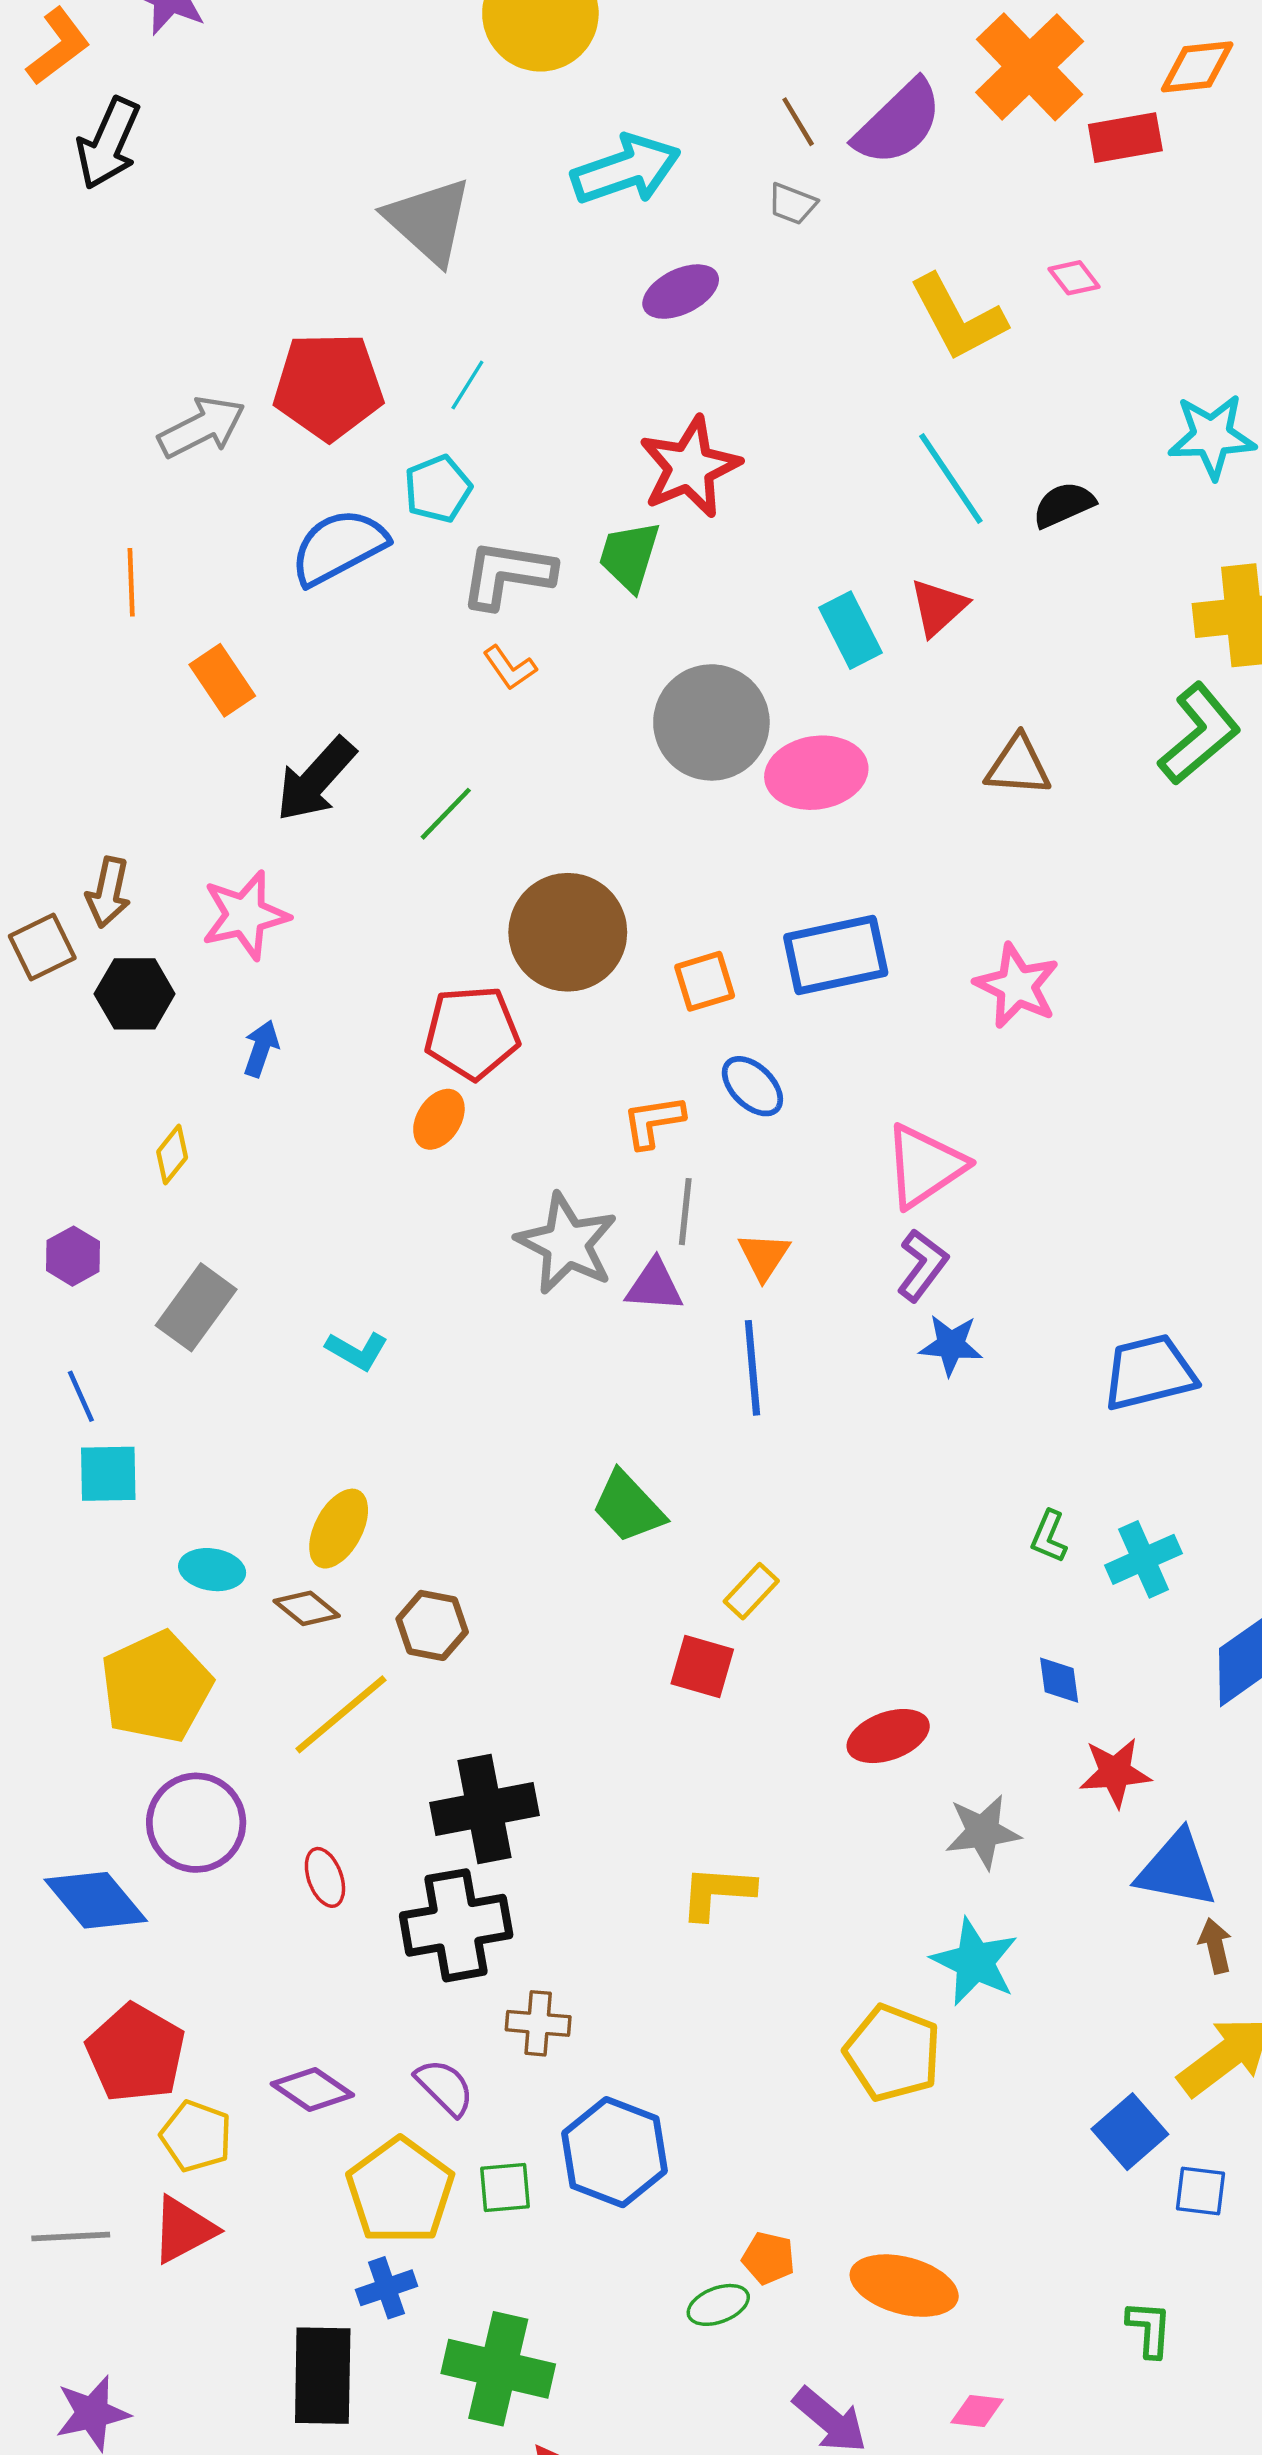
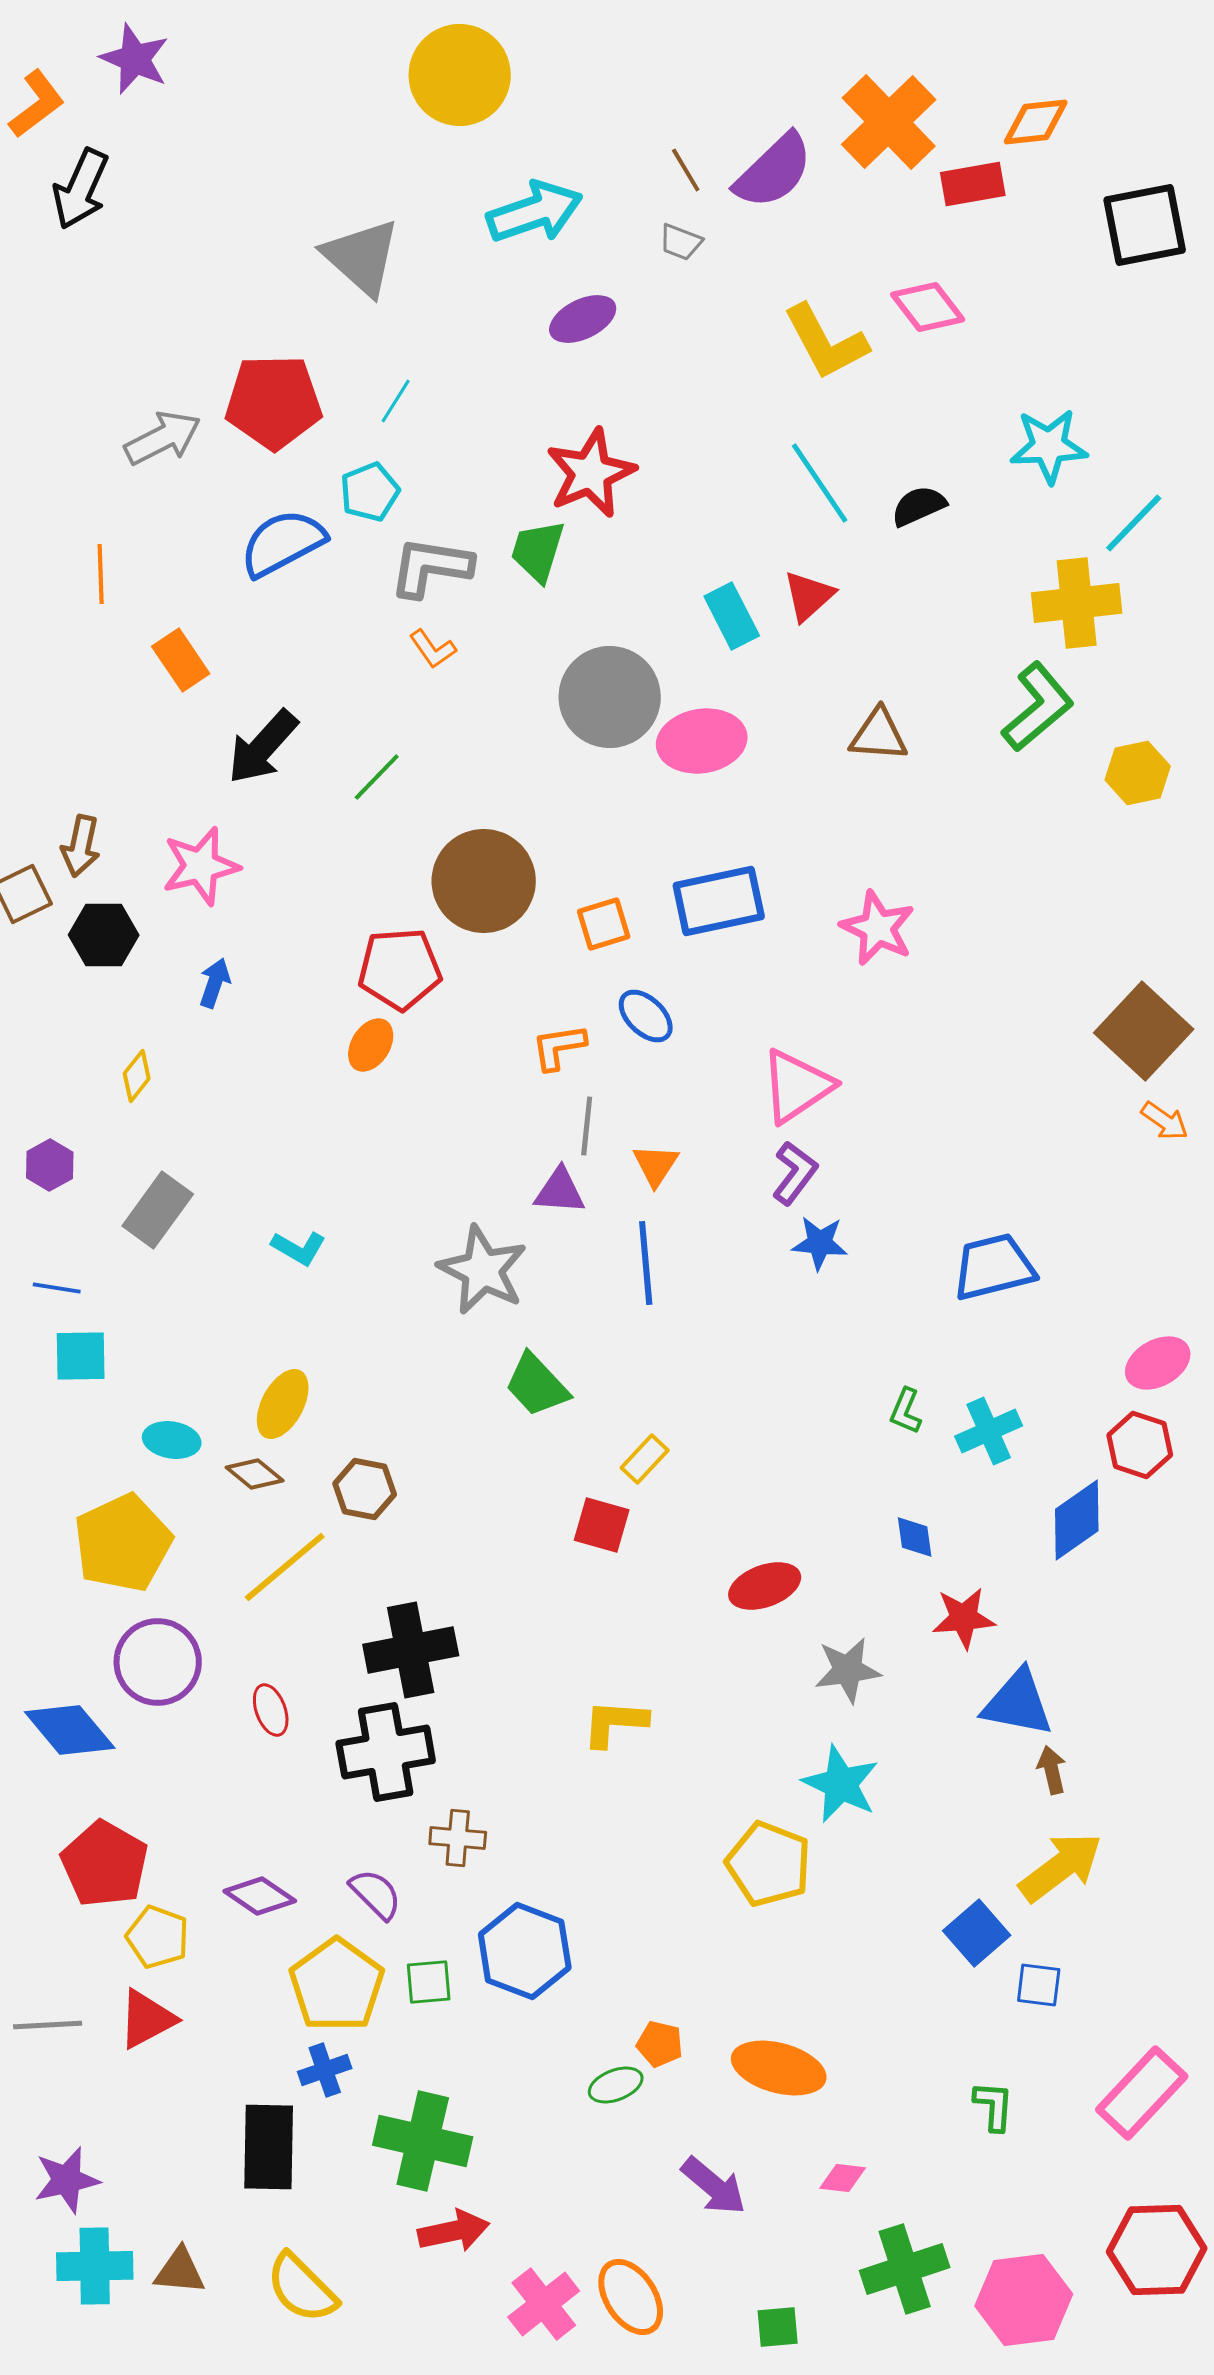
pink diamond: (1074, 278) -> (928, 307), size x1.6
gray star: (567, 1244) -> (483, 1270), moved
blue line: (81, 1396) -> (57, 1288), turned -57

